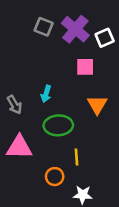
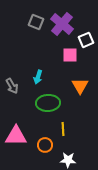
white square: (105, 38) -> (86, 40), moved
pink triangle: (19, 147) -> (16, 136), moved

